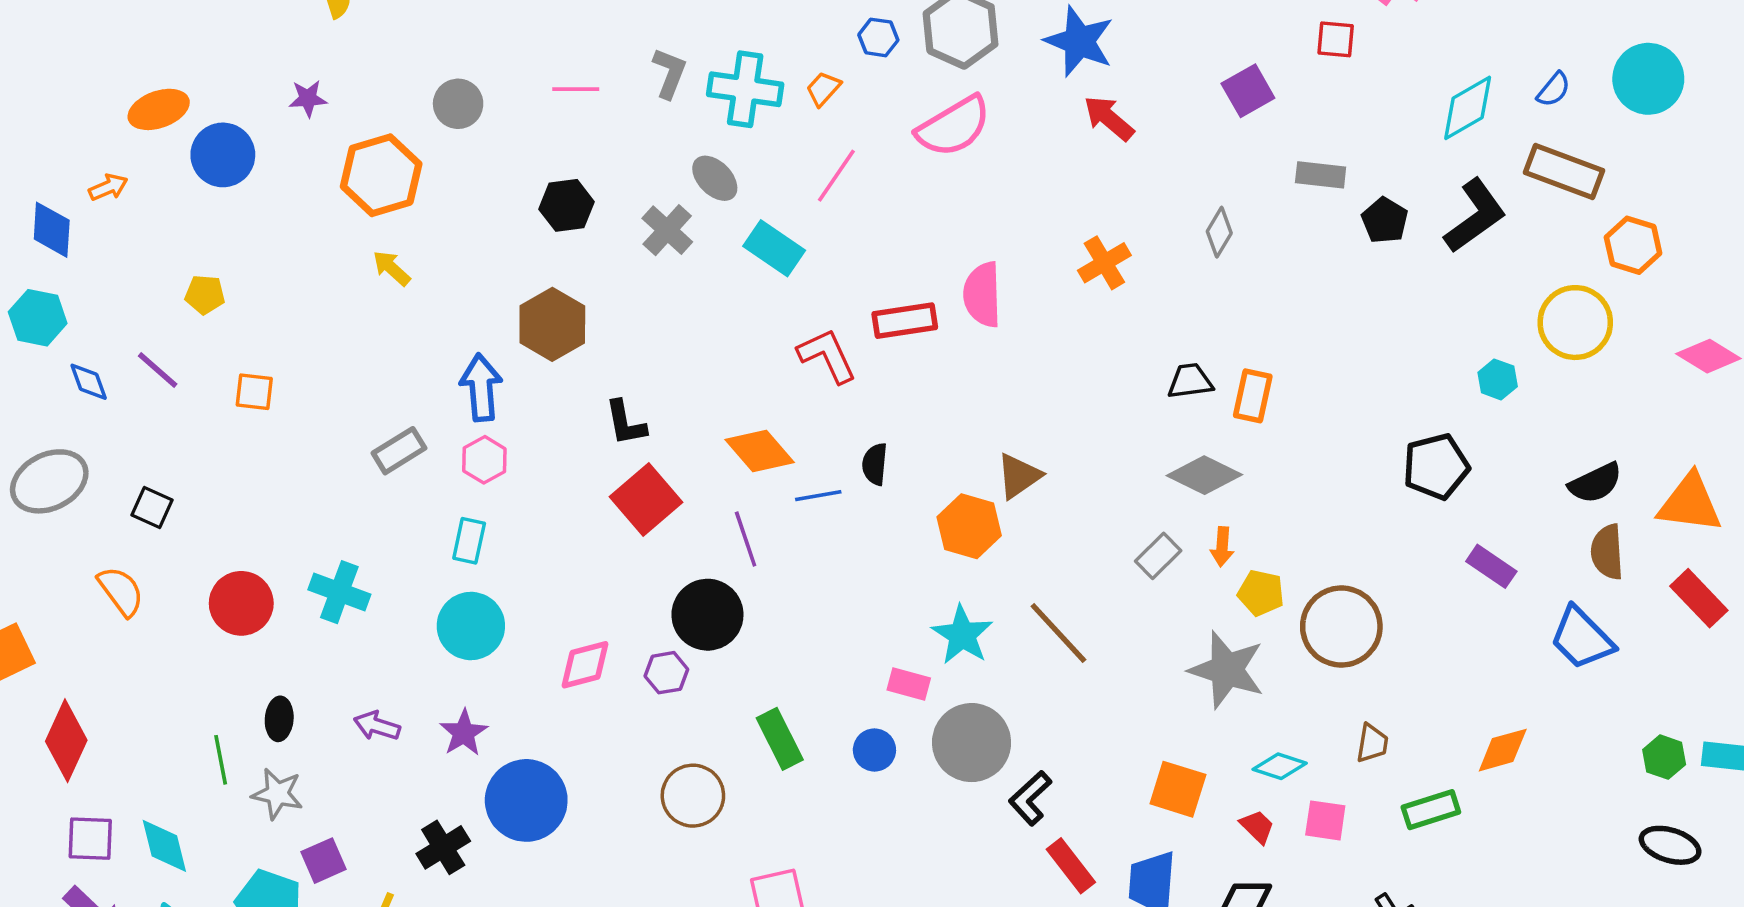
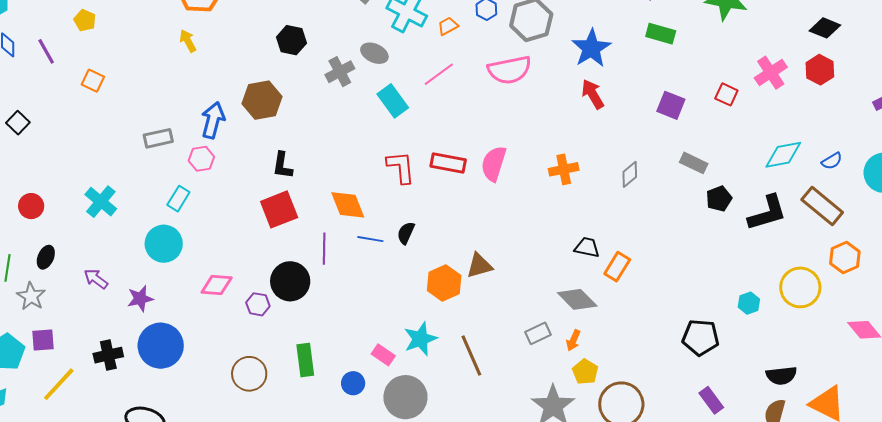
purple square: (1248, 91) -> (671, 105), turned 32
gray ellipse: (715, 178) -> (374, 53), turned -40
red circle: (241, 603) -> (31, 206), moved, size x0.7

